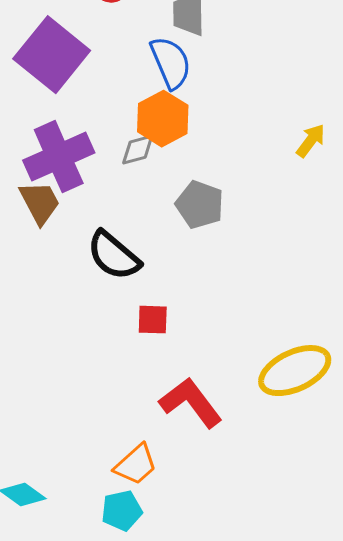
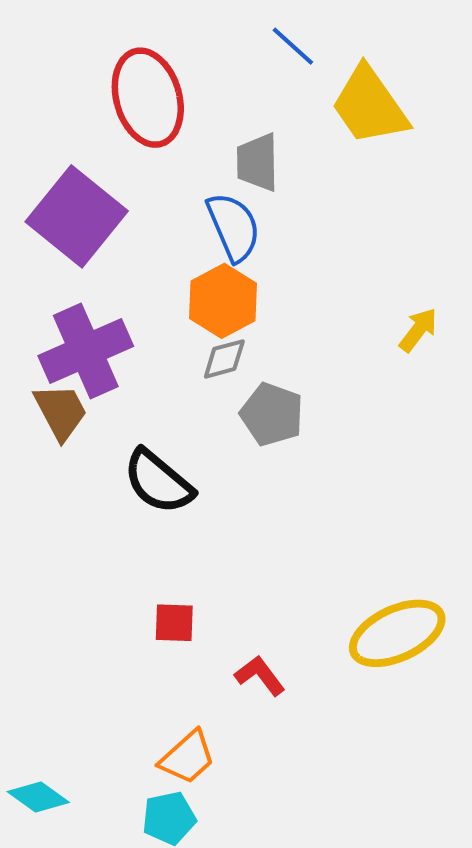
gray diamond: (138, 150) -> (224, 359), moved
red square: (153, 320) -> (174, 623), moved
red L-shape: (191, 403) -> (260, 676), size x0.6

